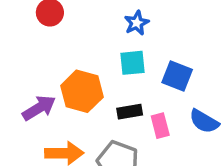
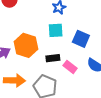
pink rectangle: (160, 126) -> (70, 67), turned -40

